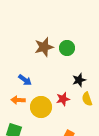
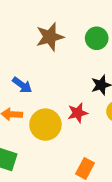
green circle: (67, 48) -> (97, 38), moved

